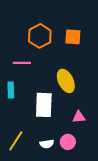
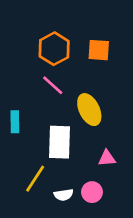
pink line: (22, 63) -> (53, 85), moved, turned 42
yellow line: (16, 141) -> (35, 179), moved

